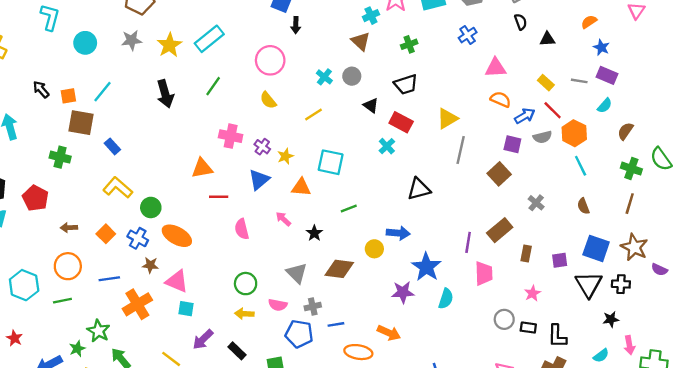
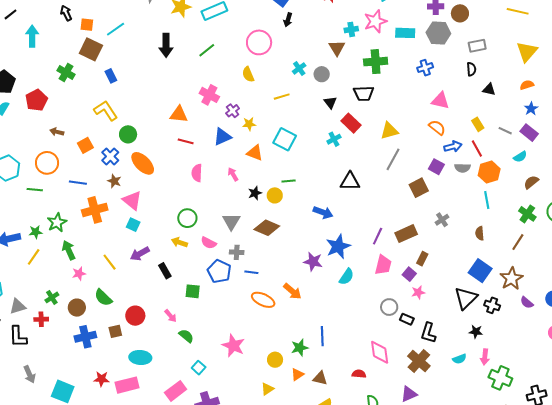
green cross: (409, 44) -> (376, 62), size x1.6
yellow circle: (374, 249) -> (275, 195), moved
purple square: (560, 260) -> (409, 274), moved, turned 32

